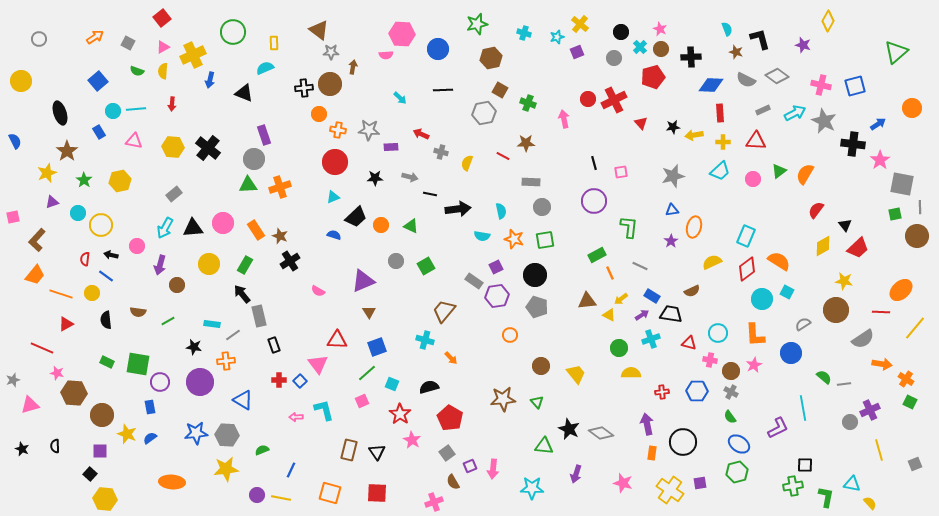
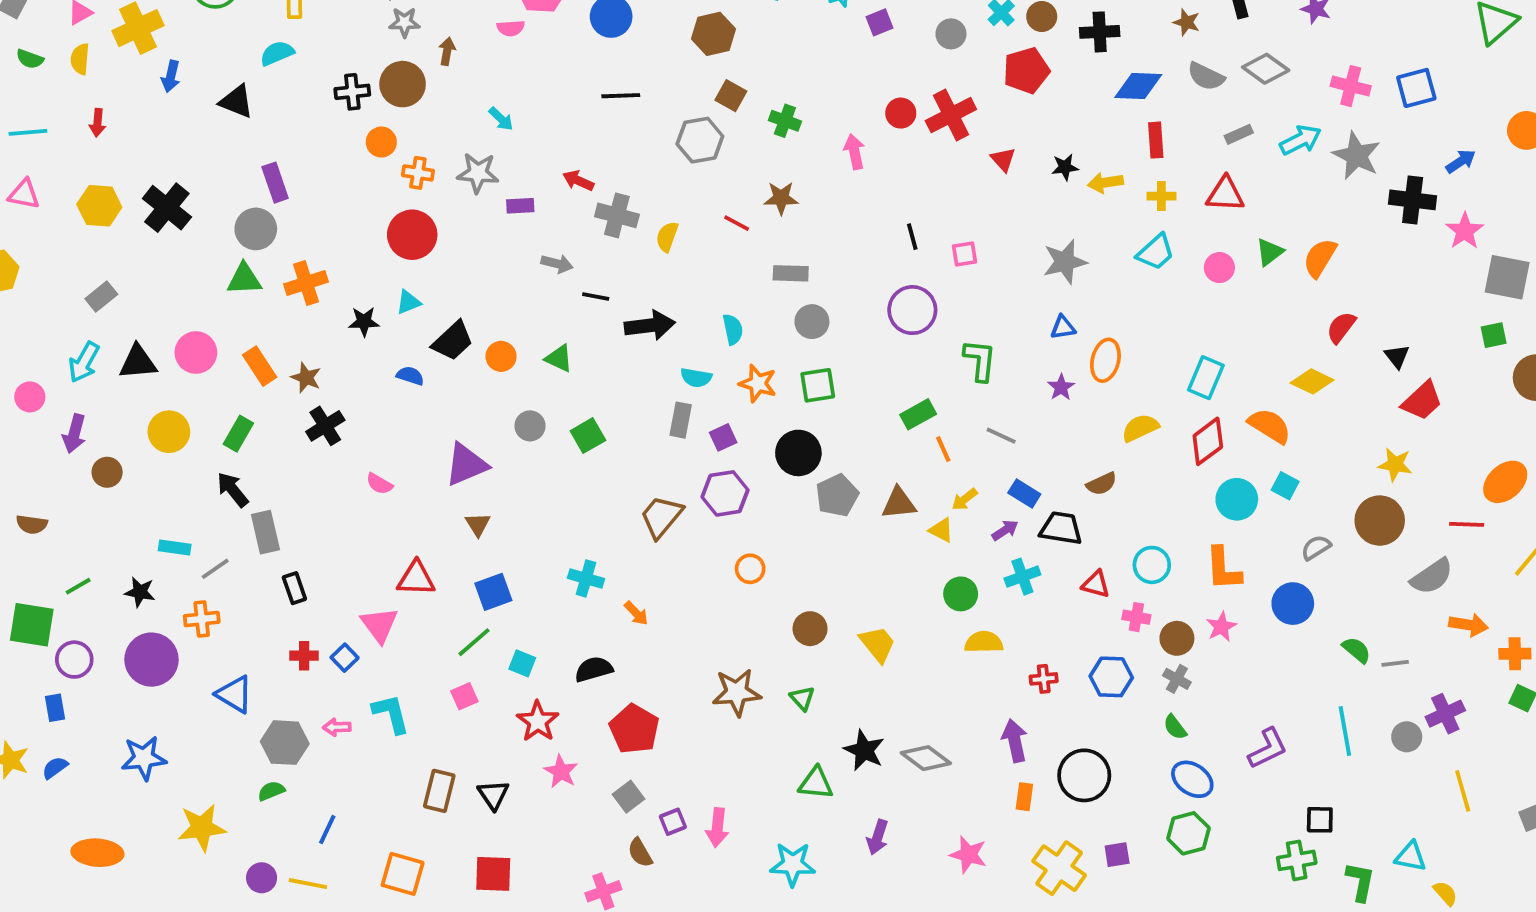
cyan arrow: (400, 98) -> (501, 119), moved
gray cross: (441, 152) -> (617, 215), size x1.5
black star: (375, 178) -> (364, 322), moved
yellow diamond: (823, 246) -> (1312, 381), moved, turned 55
gray rectangle: (474, 281) -> (681, 420), moved, turned 66
gray pentagon: (537, 307) -> (837, 495), moved, turned 30
brown trapezoid: (444, 311) -> (661, 517), moved
green line: (168, 321) -> (78, 586), moved
orange cross: (906, 379) -> (1515, 654), turned -35
cyan line: (803, 408) -> (1345, 731), moved
gray hexagon: (227, 435) -> (285, 743), moved

